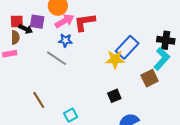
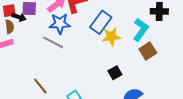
blue star: (65, 40) -> (60, 24), size x1.5
blue rectangle: (127, 47) -> (101, 22), moved
cyan L-shape: (162, 59) -> (141, 30), moved

